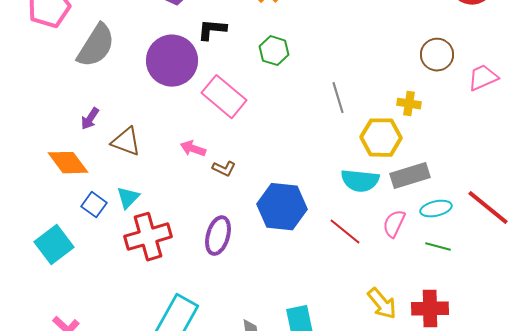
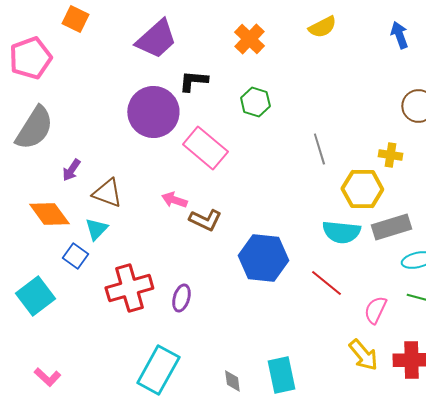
gray semicircle: (96, 46) -> (34, 128), moved
brown L-shape: (224, 169) -> (205, 220), size x1.4
cyan triangle: (128, 198) -> (96, 229), moved
pink semicircle: (394, 224) -> (375, 310), moved
purple ellipse: (218, 236) -> (181, 298), moved, size x0.7

